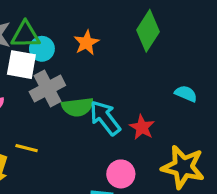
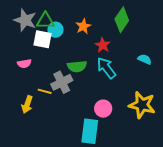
gray cross: (47, 89) -> (62, 82), moved
cyan arrow: (105, 118) -> (106, 68), moved
red star: (142, 127) -> (103, 45), moved

